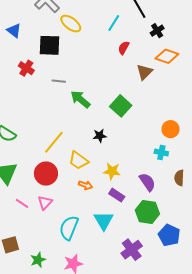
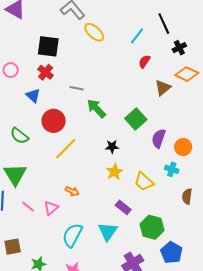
blue triangle: (14, 31) -> (33, 96), moved
black square: (50, 45) -> (48, 46), moved
yellow trapezoid: (79, 160) -> (144, 182), moved
yellow star: (112, 171) -> (114, 172), moved, turned 30
red circle: (46, 174) -> (54, 121), moved
purple semicircle: (147, 182) -> (159, 138), moved, turned -132
orange arrow: (85, 185) -> (72, 191), moved

